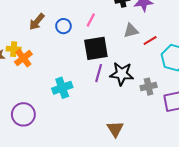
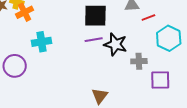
purple line: (99, 73) -> (94, 40), turned 54
cyan cross: (62, 88) -> (42, 42), moved

